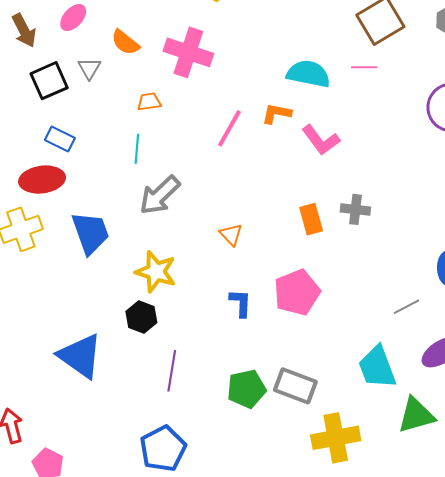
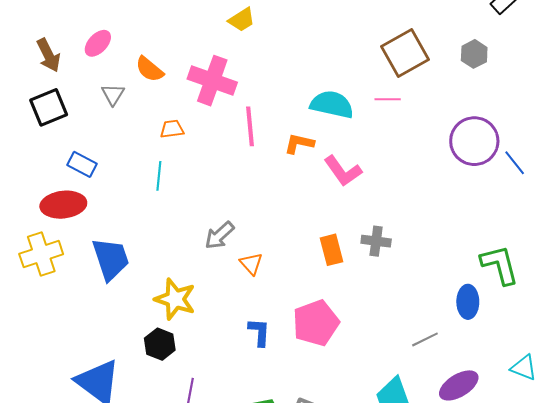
black square: (49, 81) -> (49, 107), moved
pink line: (230, 128) -> (250, 126), moved, turned -36
gray arrow: (160, 195) -> (219, 235), moved, size x0.7

